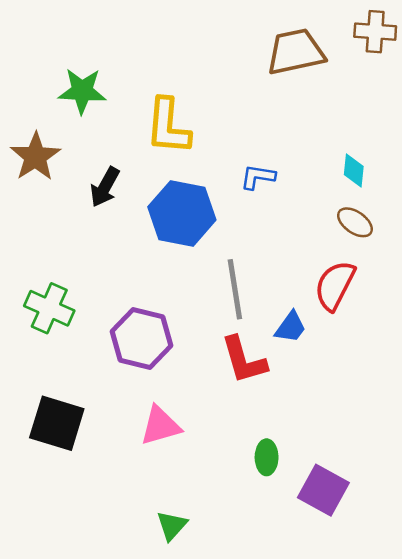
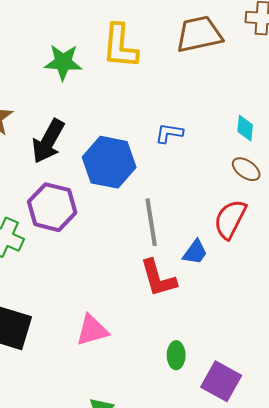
green star: (82, 91) -> (63, 62), moved
yellow L-shape: (168, 126) -> (120, 46), moved
black arrow: (105, 187) -> (48, 141), size x1.4
purple hexagon: (141, 339) -> (52, 207), moved

